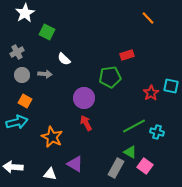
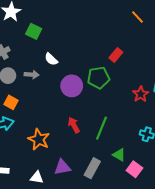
red rectangle: (127, 55) -> (116, 55), turned -32
purple circle: (84, 98) -> (72, 86), moved
green line: (134, 126) -> (102, 128), moved, turned -40
purple triangle: (75, 164) -> (62, 167), turned -42
gray rectangle: (116, 168) -> (92, 168), moved

